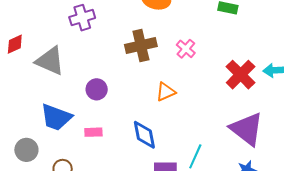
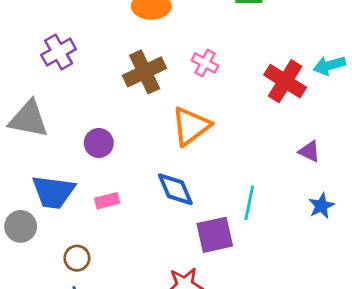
orange triangle: (166, 92) -> (191, 126), size x1.5
purple triangle: (247, 129) -> (309, 151), size x0.5
gray circle: (26, 150) -> (21, 226), moved

